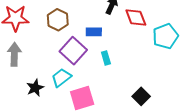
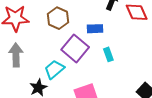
cyan trapezoid: (61, 78) -> (54, 69), moved

